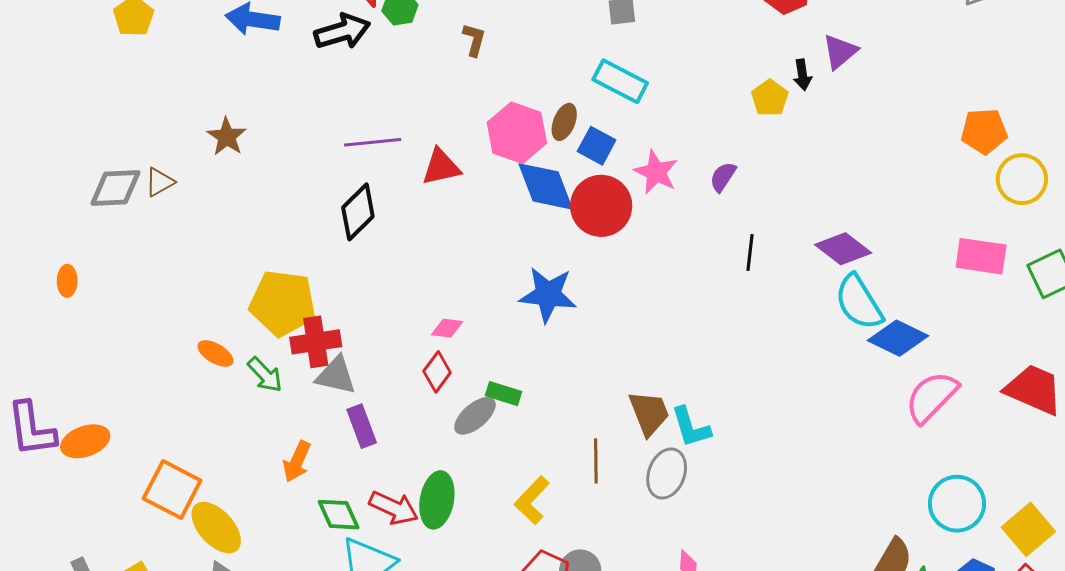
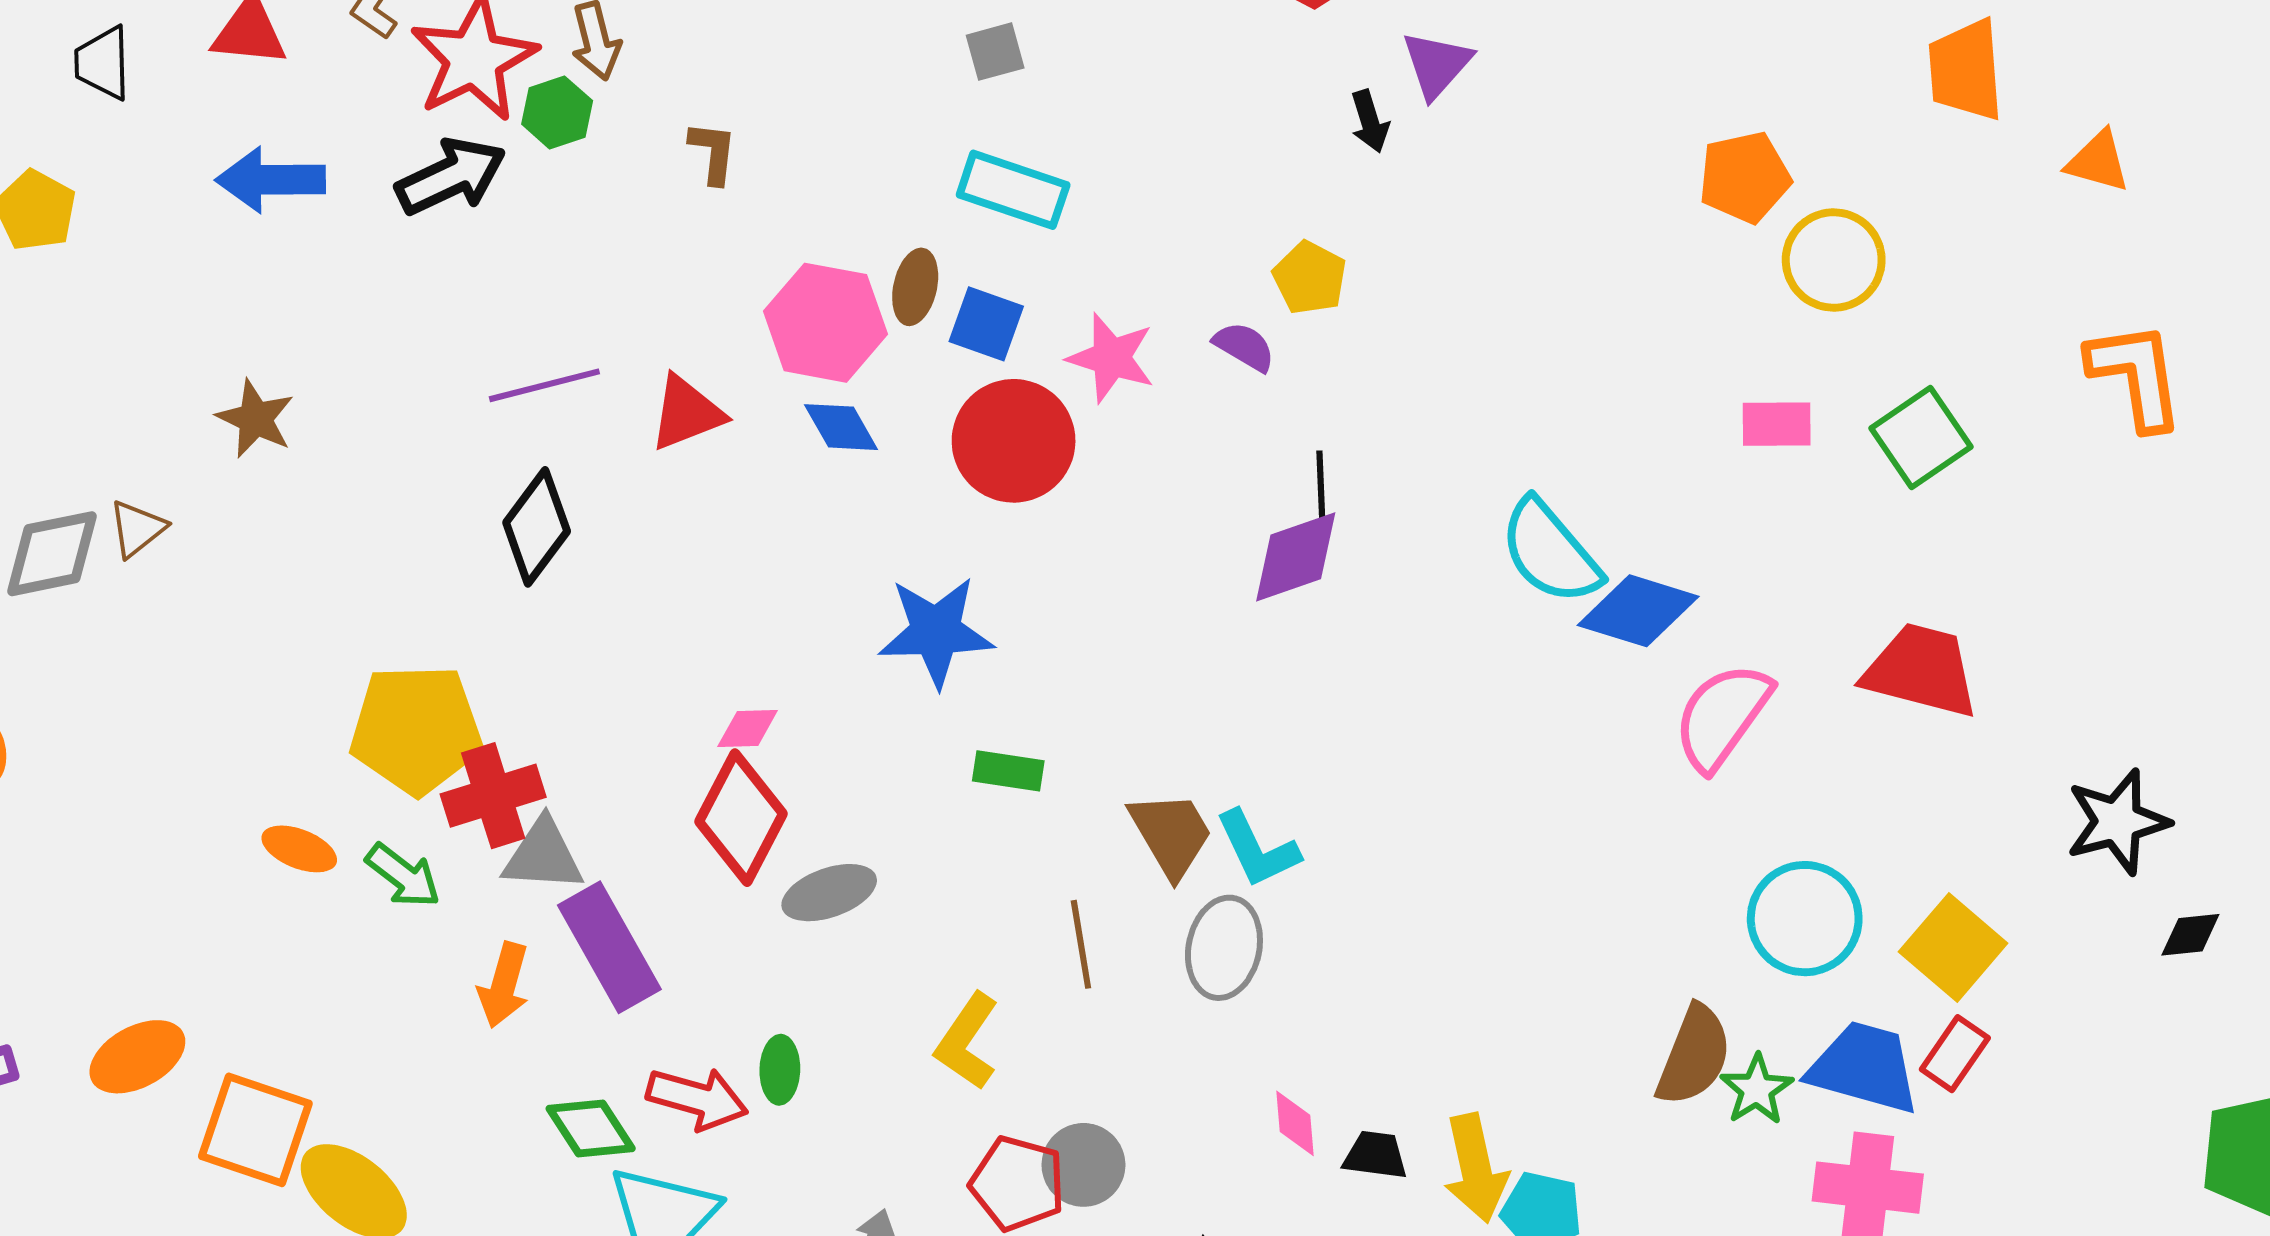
yellow pentagon: (770, 98) -> (1310, 278), moved
purple semicircle: (723, 177) -> (1244, 347), turned 96
blue diamond: (546, 186) -> (841, 427), moved, size x0.6
purple diamond: (843, 249) -> (1296, 557), moved, turned -48
pink rectangle: (981, 256) -> (1777, 424), size x0.7
red diamond: (437, 372) -> (741, 818), size x1.6
green rectangle: (504, 394) -> (1008, 771), moved
gray ellipse: (475, 416) -> (829, 893), turned 30
purple rectangle: (362, 426) -> (609, 947), size x1.5
orange ellipse: (85, 441) -> (137, 1057), moved
orange arrow: (297, 461) -> (504, 985), moved
green ellipse: (437, 500) -> (780, 1070), size x0.6

